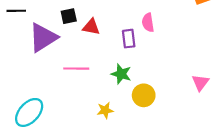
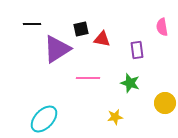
pink semicircle: (148, 23) -> (162, 27), moved
yellow circle: (144, 95) -> (165, 103), moved

